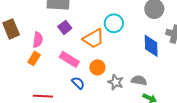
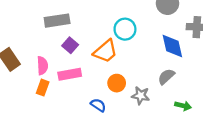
pink rectangle: (69, 59) -> (70, 74), moved, turned -30
gray semicircle: (139, 80) -> (166, 77), moved, turned -42

